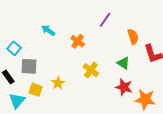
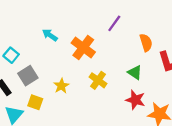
orange cross: (78, 41) -> (83, 48), size x1.5
gray square: (29, 66) -> (28, 76), turned -36
yellow star: (58, 83) -> (61, 86), moved

